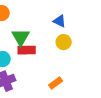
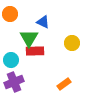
blue triangle: (60, 21) -> (43, 22), moved

